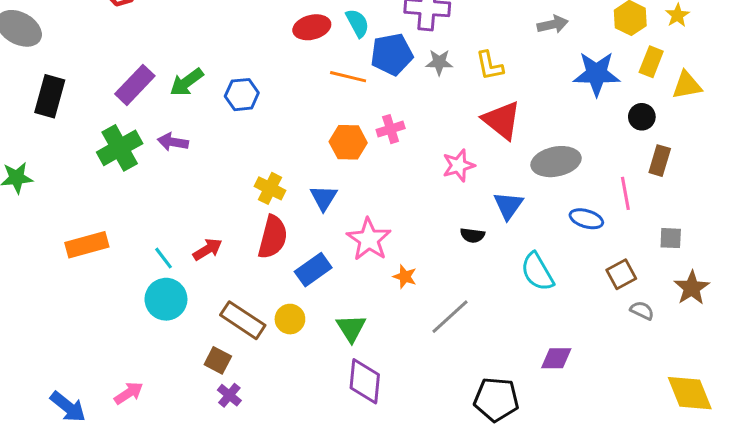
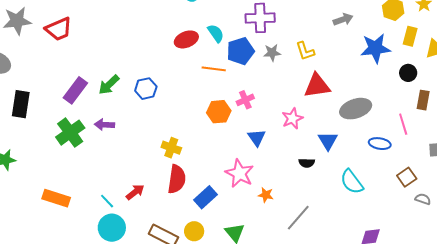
red triangle: (502, 120) -> (317, 86), turned -40
blue triangle: (324, 198) -> (257, 138), moved
orange rectangle: (87, 245) -> (56, 198), turned 40

